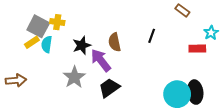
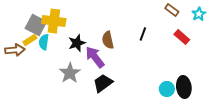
yellow cross: (57, 22) -> (54, 21), size x1.6
cyan star: (211, 33) -> (199, 14), moved
red rectangle: (197, 49) -> (182, 37), moved, turned 42
brown arrow: (16, 80) -> (15, 50), moved
cyan circle: (177, 94) -> (167, 89), size x0.6

